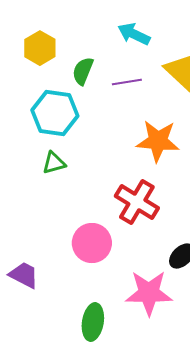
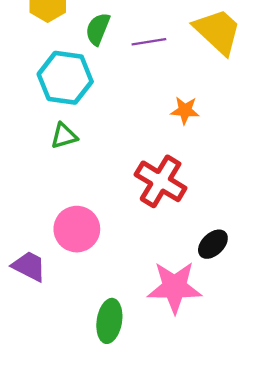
orange star: (158, 141) -> (185, 110), size x0.6
pink circle: (92, 243) -> (77, 229), moved

